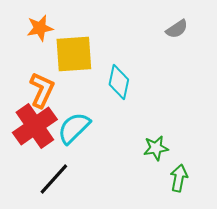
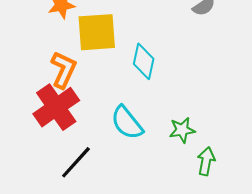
cyan semicircle: (74, 128) -> (127, 123), moved, turned -84

